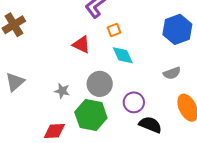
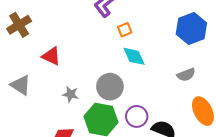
red triangle: (81, 45) -> (51, 56), moved
gray triangle: (15, 82) -> (21, 85), turned -45
purple circle: (134, 102) -> (137, 116), moved

